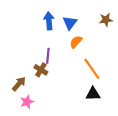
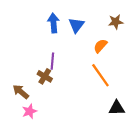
orange semicircle: (76, 42) -> (100, 46), moved
brown arrow: (19, 84) -> (21, 92), turned -91
black triangle: (93, 94) -> (117, 108), moved

